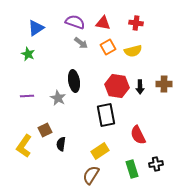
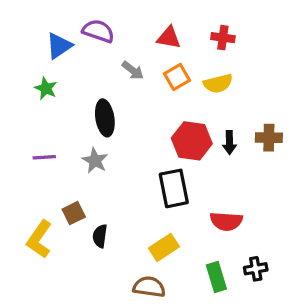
purple semicircle: (75, 22) -> (98, 31), moved
black ellipse: (74, 81) -> (105, 118), moved
red semicircle: (138, 135) -> (226, 221), turned -60
brown semicircle: (91, 175) -> (149, 287), turned 66

